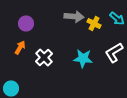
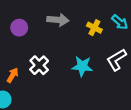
gray arrow: (74, 16) -> (58, 20), moved
orange arrow: (20, 48) -> (13, 75), moved

